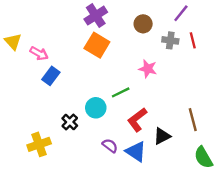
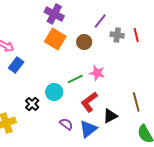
purple line: (181, 13) -> (100, 21), moved
purple cross: (96, 16) -> (54, 14), turned -30
brown circle: (143, 24) -> (84, 42), moved
pink star: (148, 69) -> (97, 73), moved
blue triangle: (136, 152) -> (88, 129), turned 48

